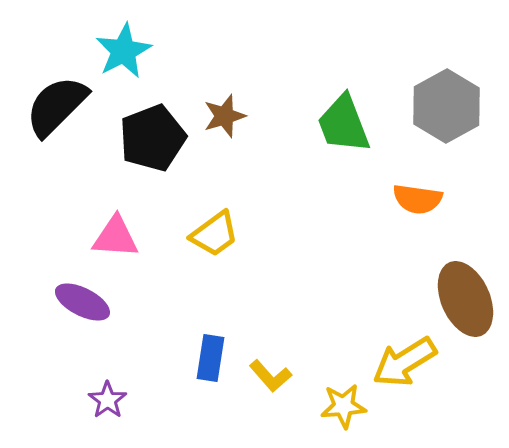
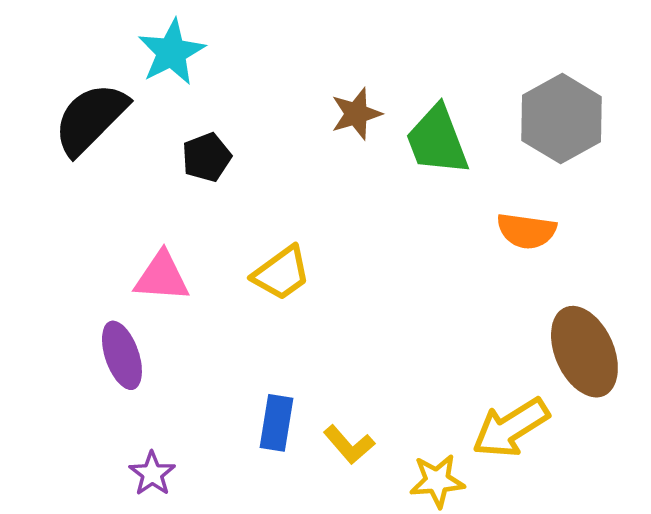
brown star: (224, 116) -> (356, 114), moved
black pentagon: (152, 138) -> (206, 157), size x0.6
purple ellipse: (82, 302) -> (122, 355), turned 44

